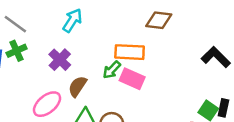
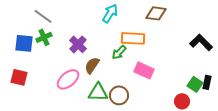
cyan arrow: (72, 20) -> (110, 13), moved
pink rectangle: (132, 79) -> (144, 70), moved

